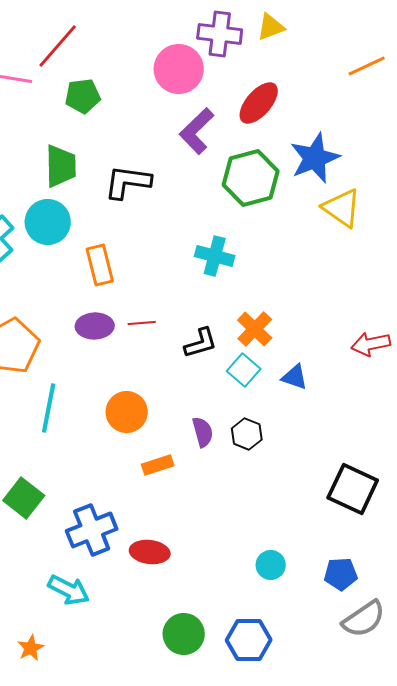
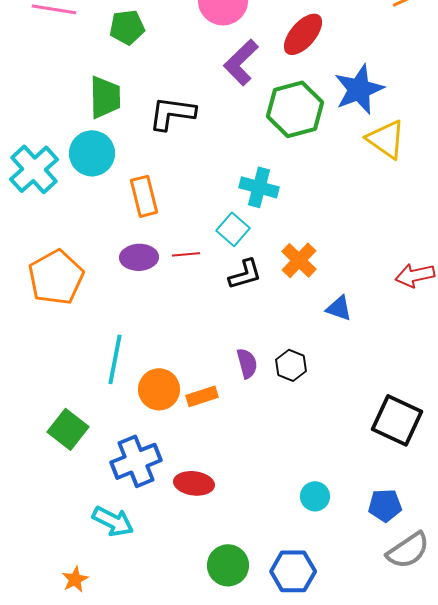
cyan square: (244, 370) -> (233, 229), moved
cyan line: (49, 408) -> (115, 359), moved
orange circle: (127, 412) -> (159, 389), moved

